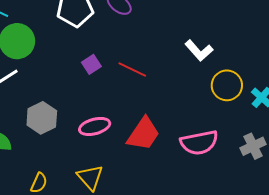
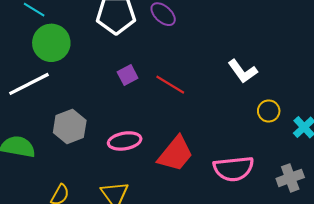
yellow circle: (227, 85) -> (269, 111), size x0.7

